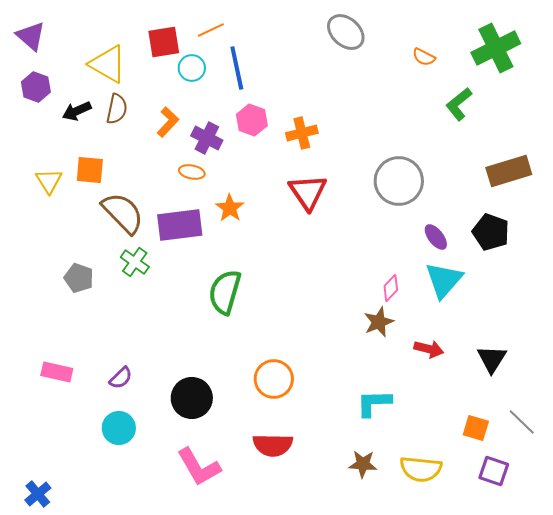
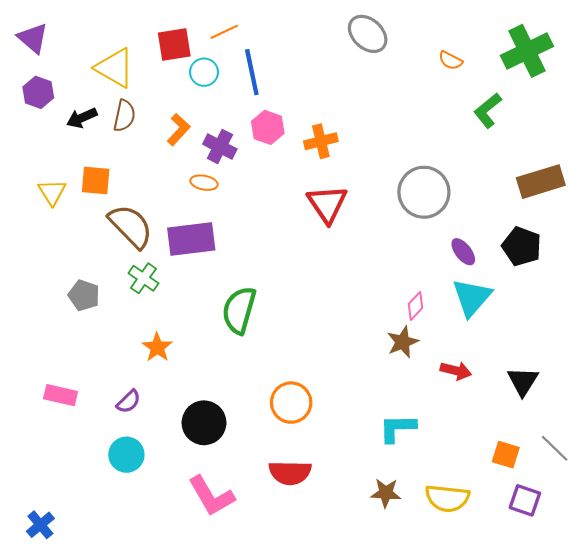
orange star: (230, 208) -> (157, 347), moved

